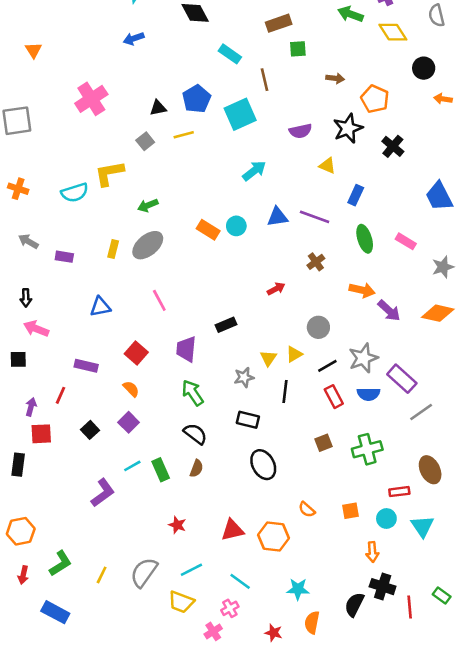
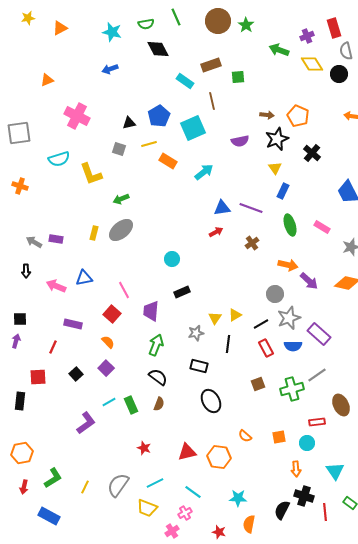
brown rectangle: (279, 23) -> (211, 65), moved
orange triangle: (34, 50) -> (47, 80), moved, turned 40
black circle: (424, 68) -> (339, 74), moved
brown arrow: (335, 78) -> (267, 115), moved
pink cross: (91, 99) -> (77, 116), turned -30
gray square: (145, 141) -> (119, 149), turned -32
yellow triangle: (327, 166) -> (275, 168), moved, turned 32
yellow L-shape: (109, 173) -> (91, 174), turned -100
cyan semicircle: (75, 193) -> (59, 159), moved
cyan circle: (236, 226) -> (172, 259), moved
orange rectangle: (208, 230) -> (168, 161), moved
gray arrow: (28, 241) -> (34, 242), moved
red arrow: (276, 289) -> (216, 232), moved
pink line: (159, 300) -> (124, 290), moved
gray circle: (318, 327) -> (275, 294), moved
pink arrow: (36, 329) -> (56, 286), moved
green arrow: (193, 393) -> (156, 345), turned 55
purple arrow: (31, 407) -> (16, 341), moved
gray line: (421, 412) -> (317, 375), moved
cyan triangle: (422, 526) -> (335, 471), moved

